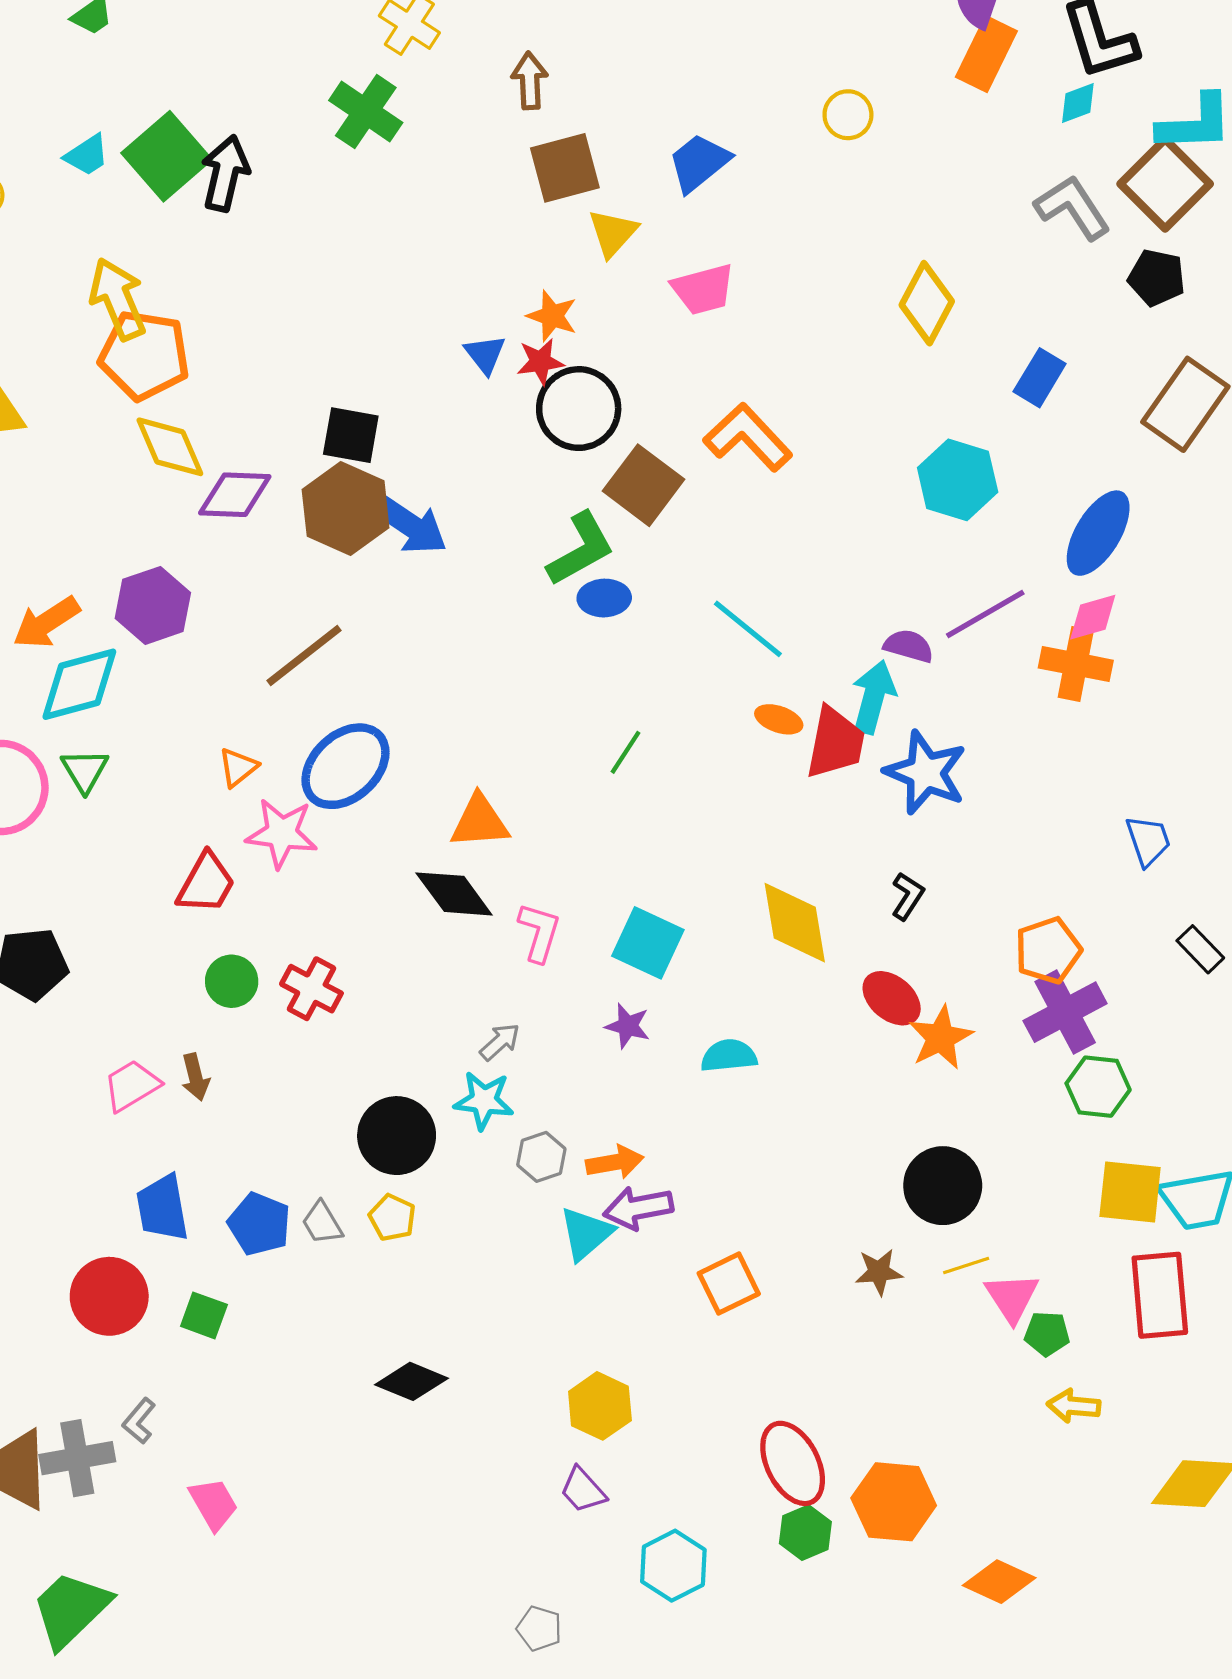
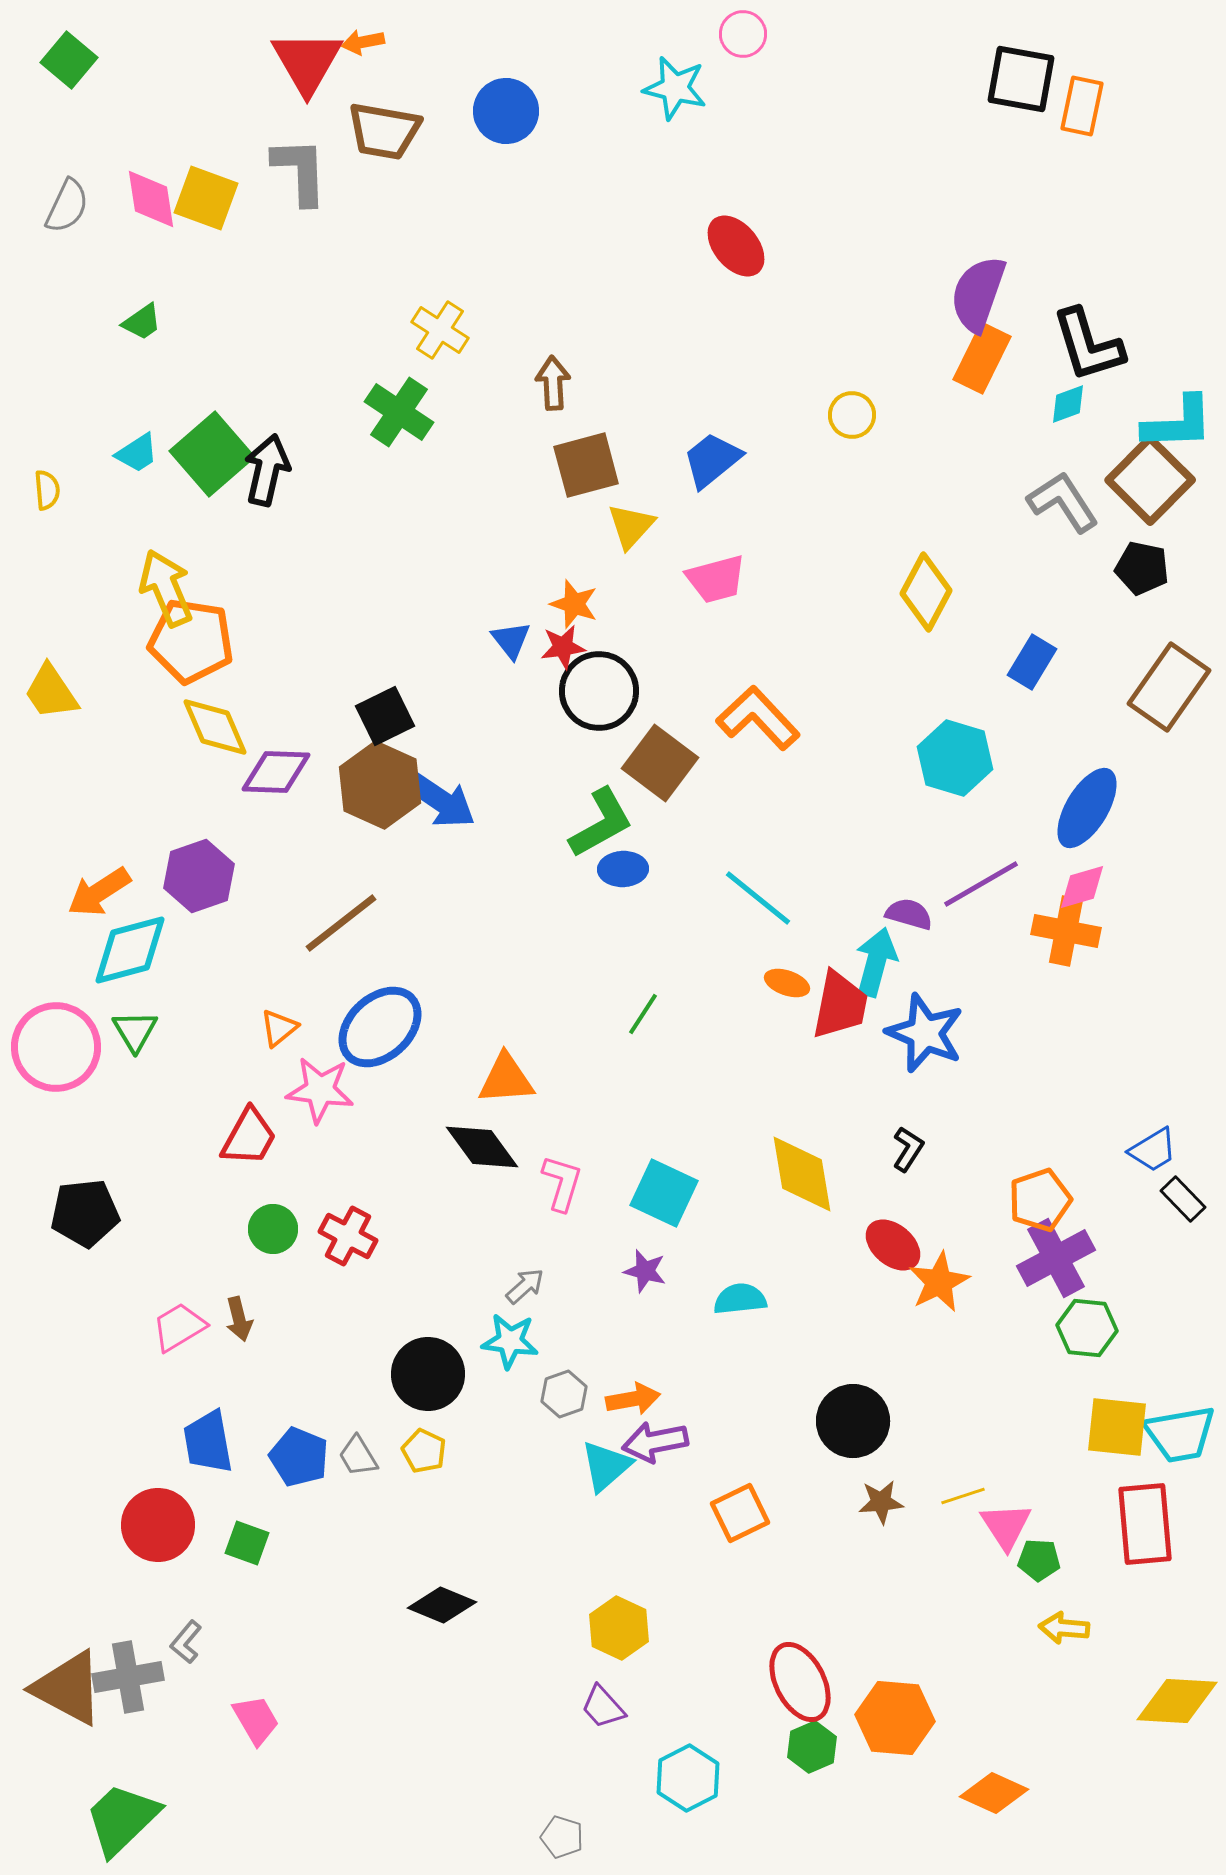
black square: (351, 435) -> (385, 716), turned -36
blue trapezoid: (1148, 841) -> (1153, 1150), moved, turned 78
black circle: (943, 1186) -> (853, 1421), moved

